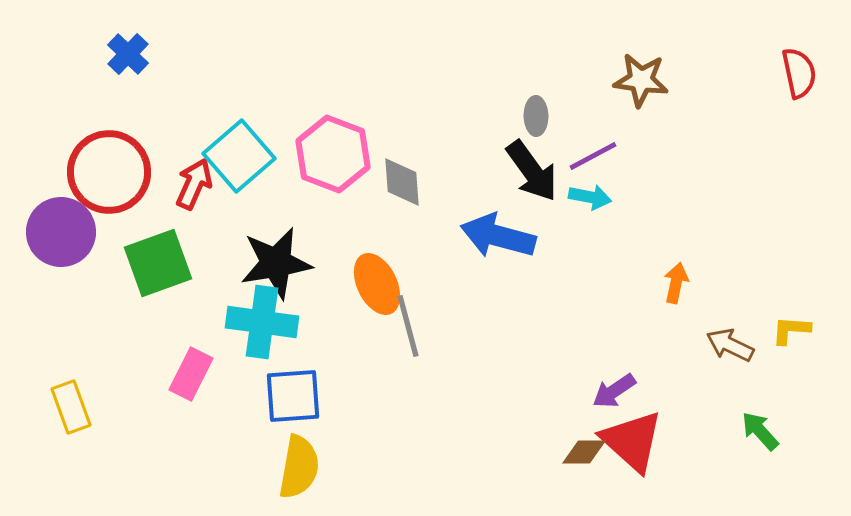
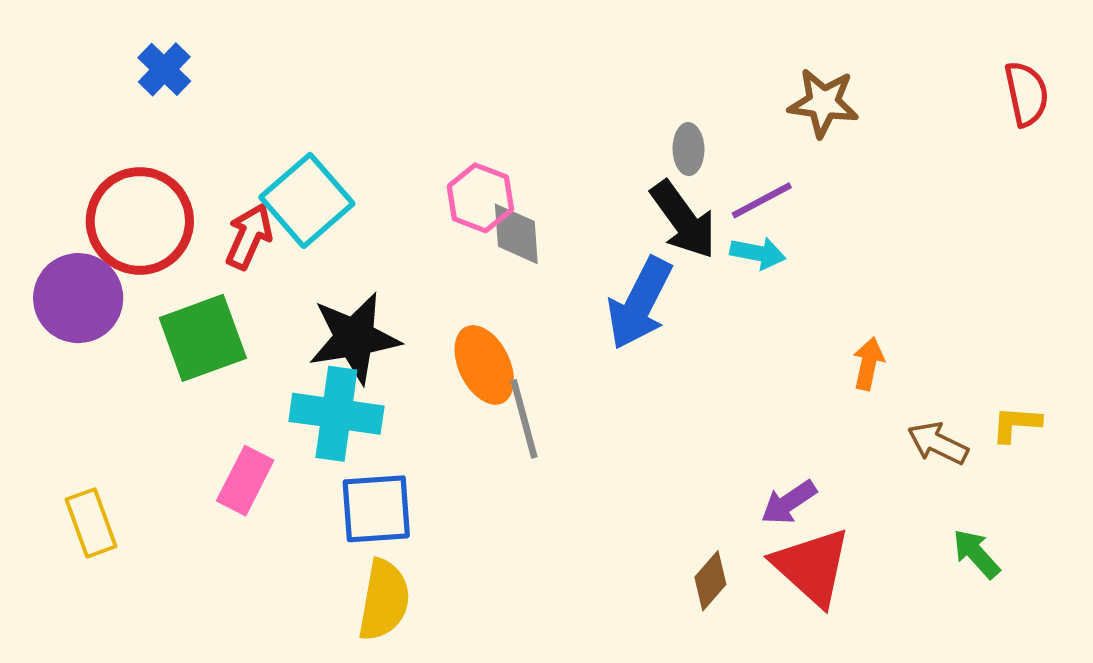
pink hexagon: (333, 154) -> (480, 198), moved, size x0.7
blue arrow: (498, 236) -> (640, 303), turned -78
brown diamond: (584, 452) -> (710, 581), moved, turned -48

